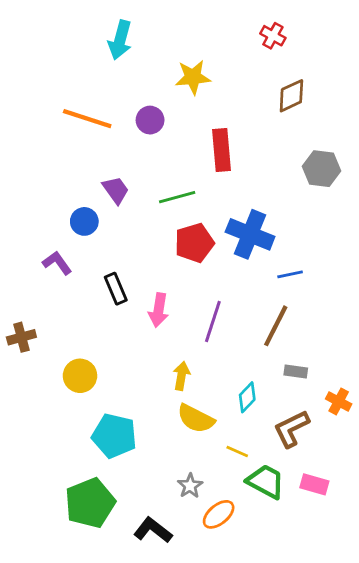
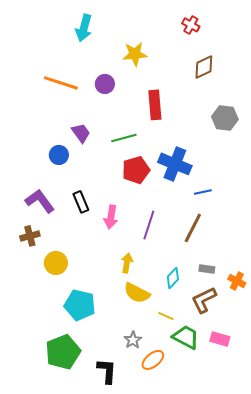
purple L-shape: (57, 263) -> (40, 201), moved, size x1.4
brown cross: (21, 337) -> (30, 236), moved
gray rectangle: (296, 371) -> (207, 269), moved
black L-shape: (153, 530) -> (107, 371), turned 56

